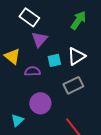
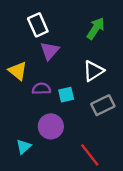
white rectangle: (29, 17) -> (38, 25), turned 30
cyan square: (54, 60) -> (66, 95), moved
gray rectangle: (73, 85) -> (103, 105), moved

